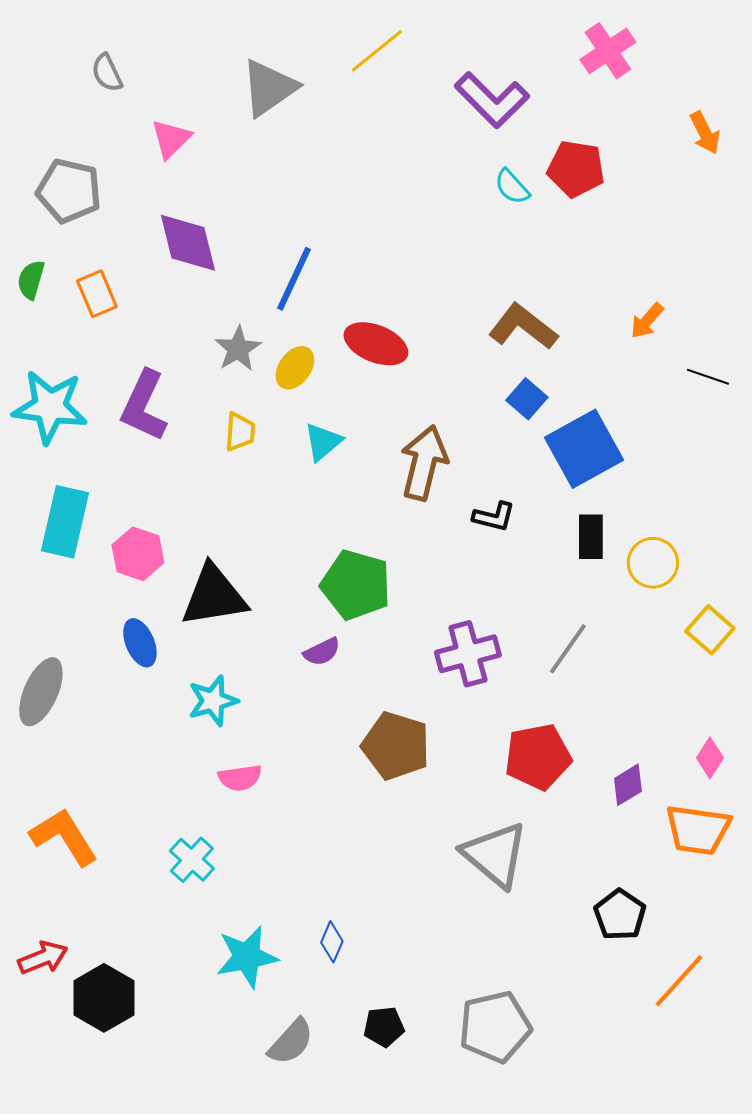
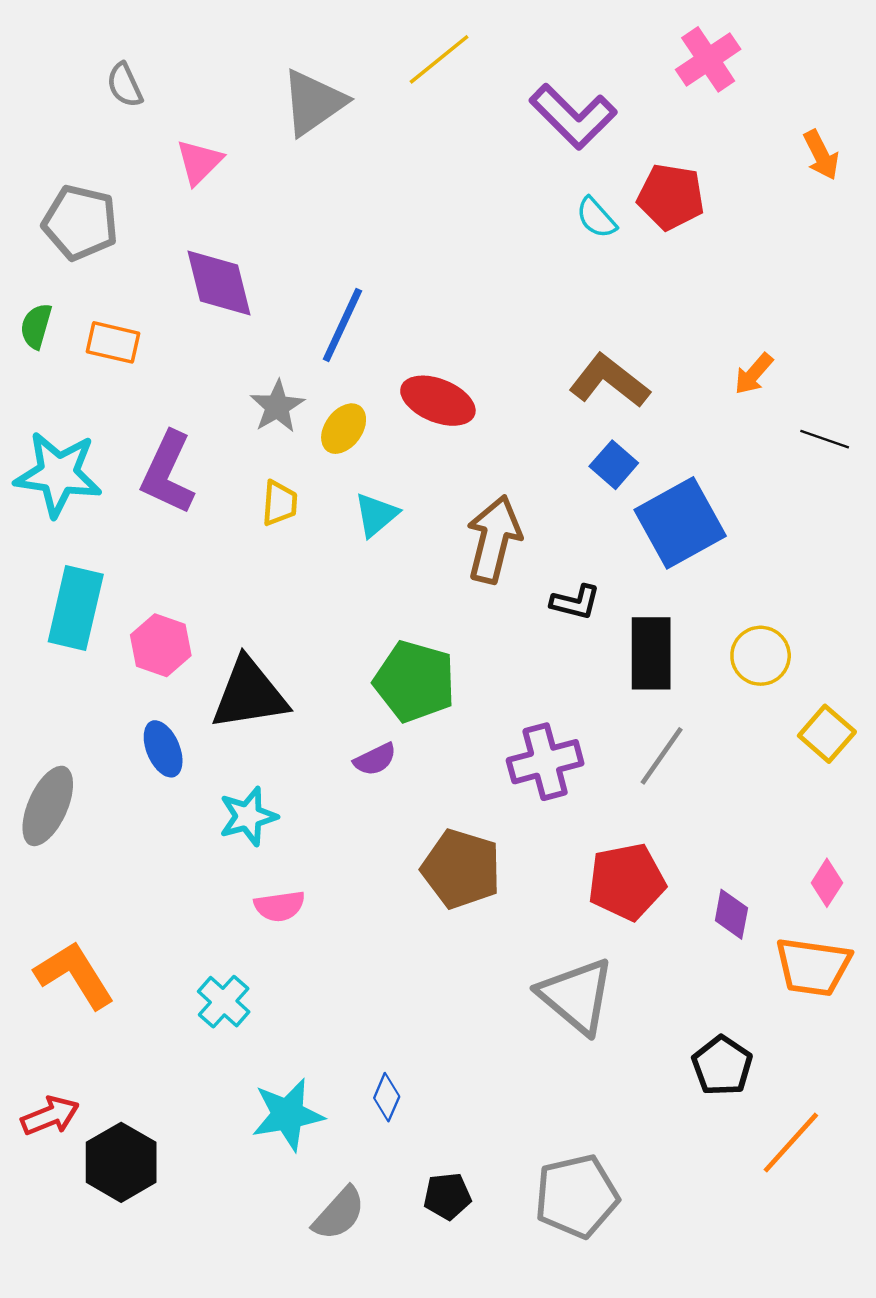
orange rectangle: (97, 294) -> (113, 342), turned -54
black rectangle: (591, 537) -> (651, 653), moved, size x1.4
purple diamond: (628, 785) -> (731, 914), turned -48

